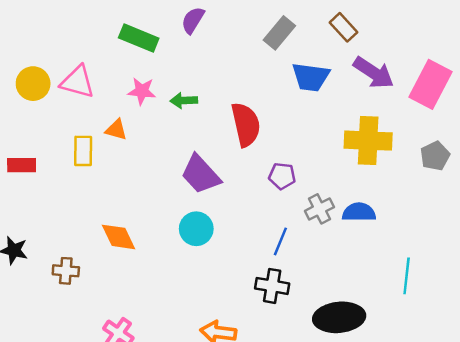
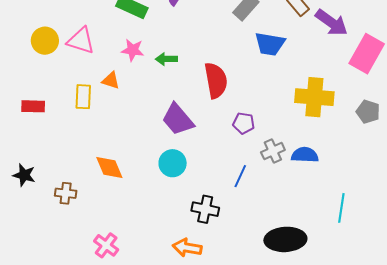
purple arrow: (374, 73) -> (332, 23), moved
gray pentagon: (435, 156) -> (368, 112), turned -30
black cross: (272, 286) -> (205, 209), moved

